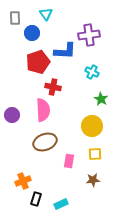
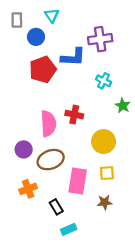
red cross: (53, 87) -> (74, 115), moved
green star: (101, 99) -> (123, 106), moved
purple circle: (12, 115) -> (24, 149), moved
pink rectangle: (69, 161) -> (78, 181), size x1.6
orange cross: (23, 181) -> (28, 189), moved
black rectangle: (36, 199) -> (56, 207), moved, turned -48

